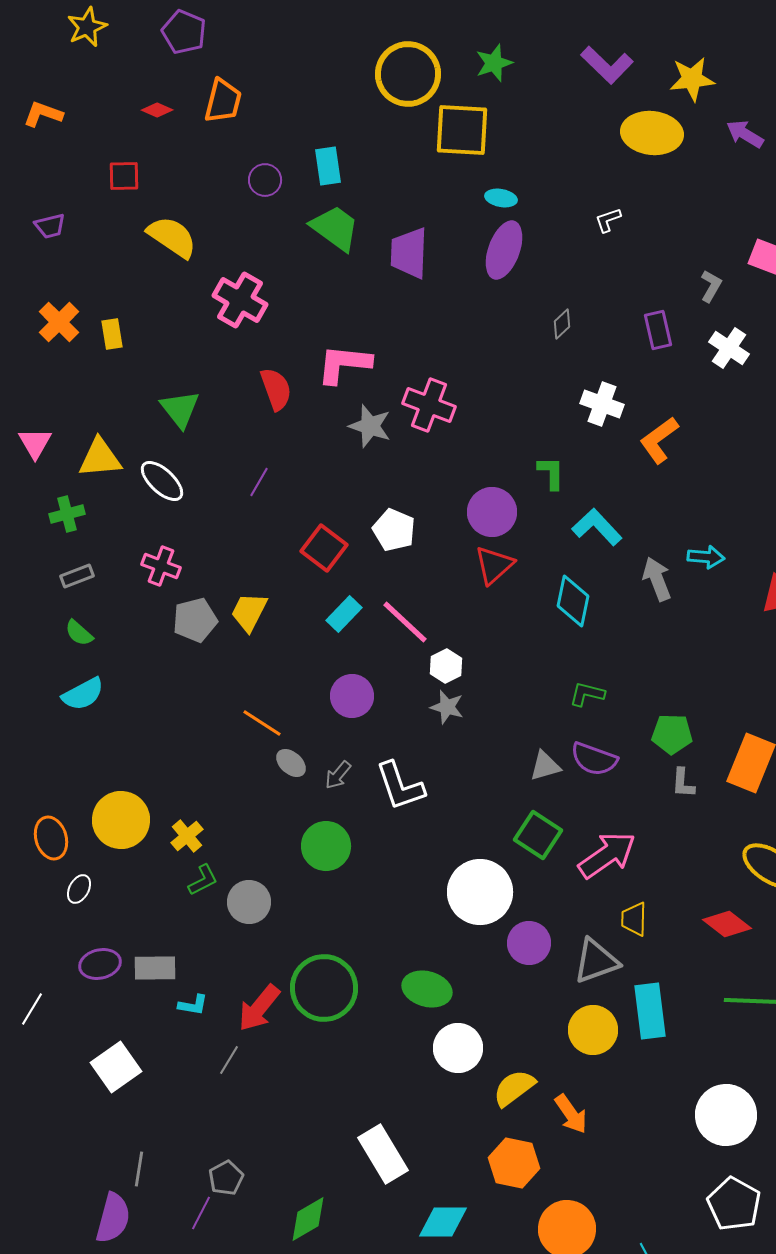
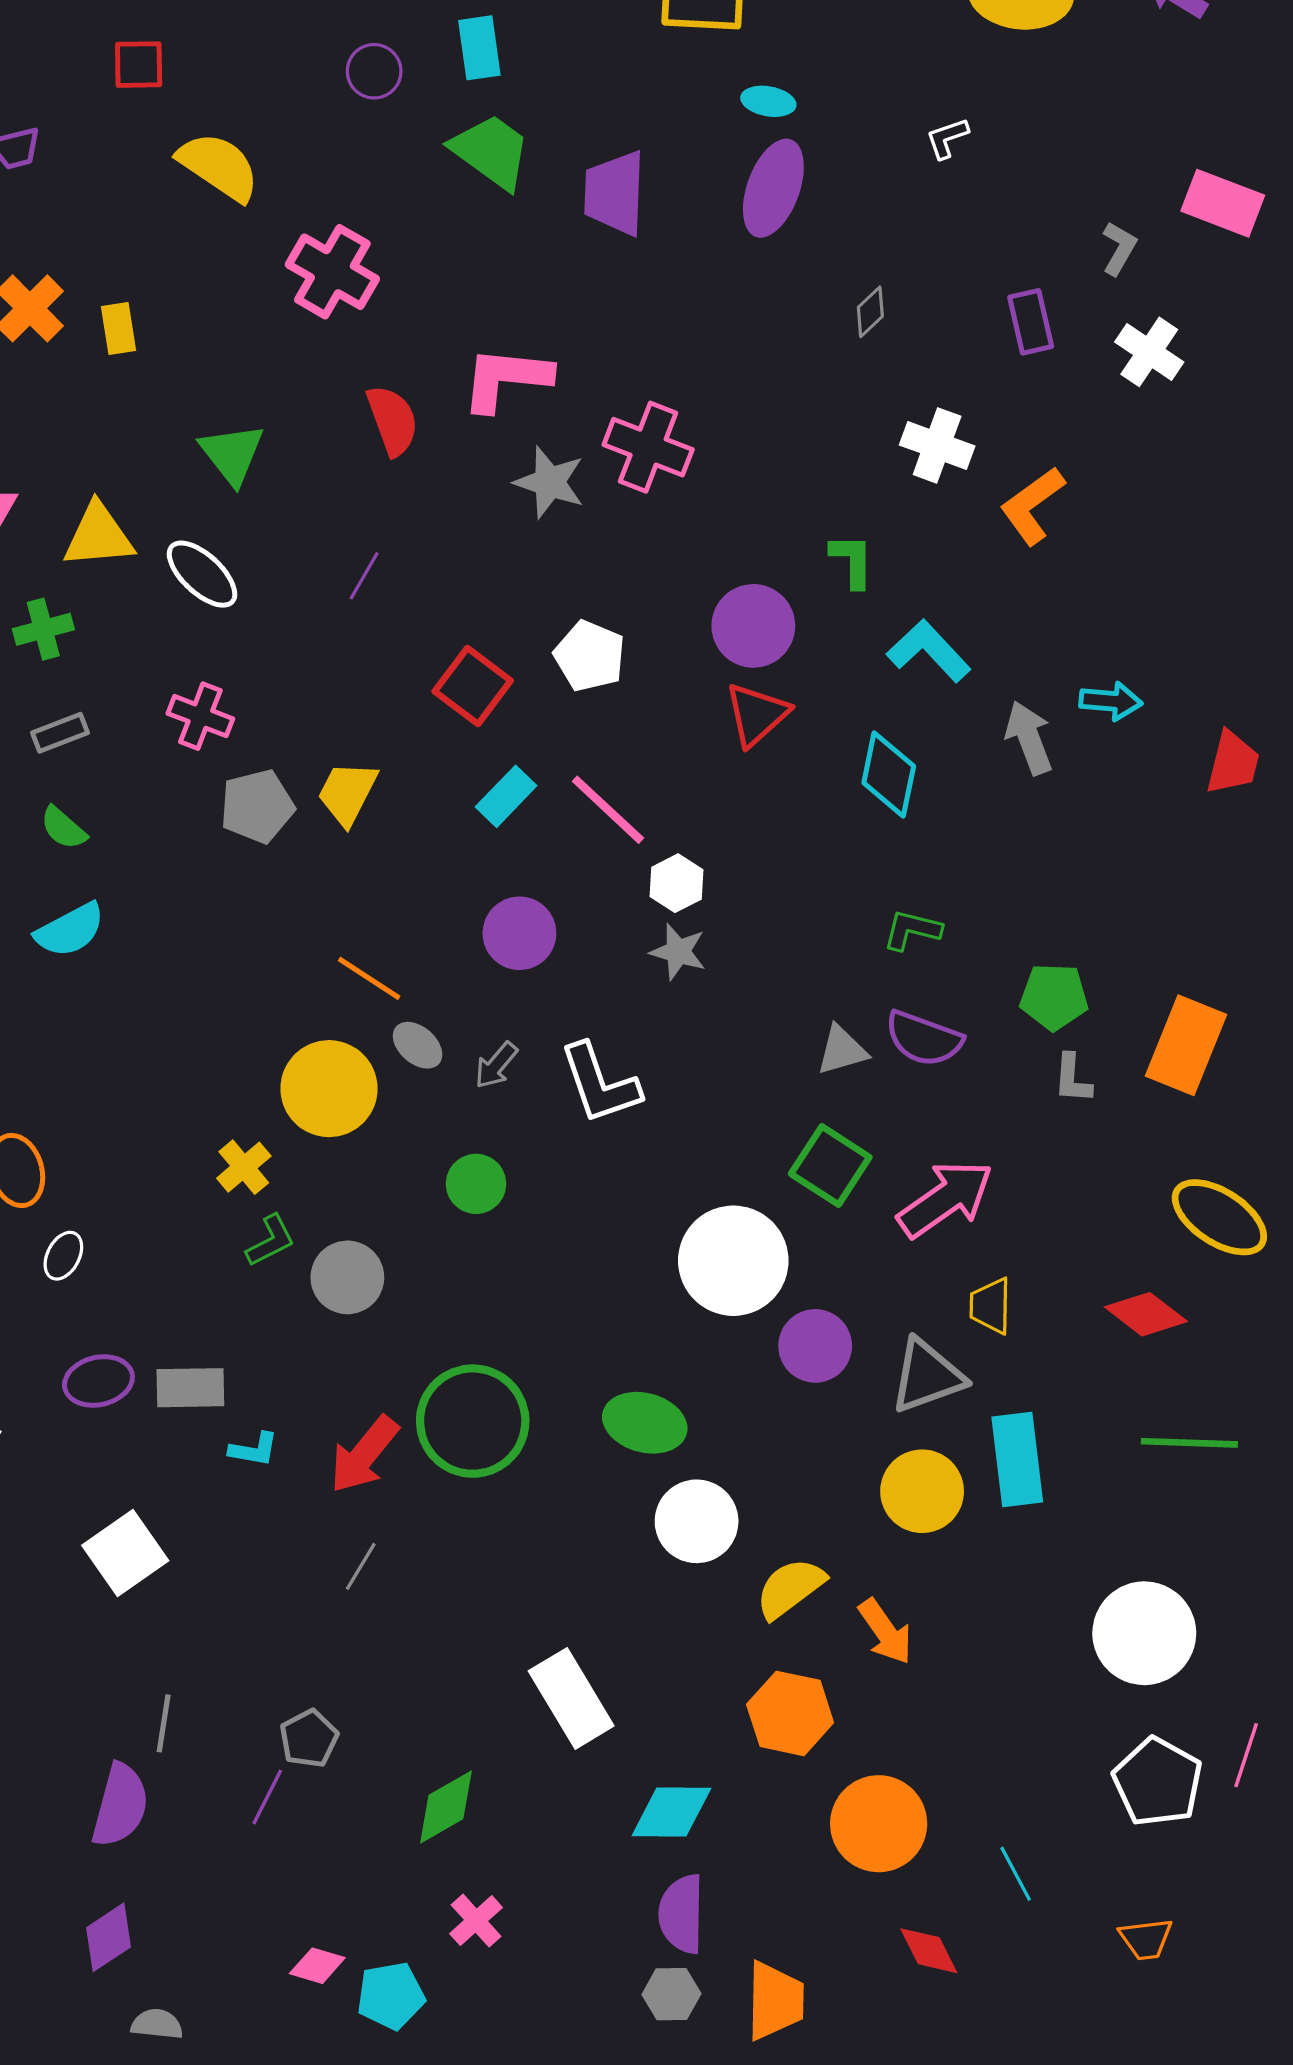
yellow circle: (121, 820) -> (329, 1089), moved
green circle: (326, 846) -> (476, 1184), size x0.7
gray line: (229, 1060) -> (361, 1566), moved

